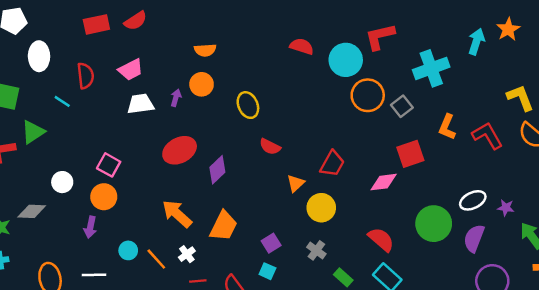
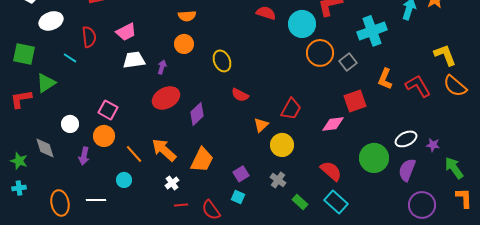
white ellipse: (39, 56) -> (51, 21), turned 70
purple arrow: (176, 98) -> (162, 67), moved
gray diamond: (32, 211) -> (45, 148), turned 70
purple arrow: (90, 227) -> (84, 156), moved
orange line: (156, 259) -> (134, 154), moved

